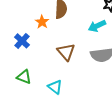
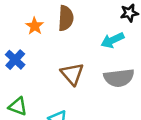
orange star: (42, 22) -> (35, 26), moved

